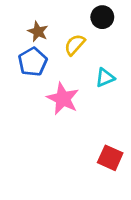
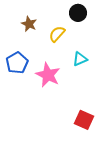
blue pentagon: (33, 62) -> (17, 63), moved

